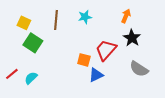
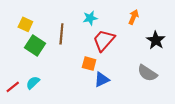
brown line: (56, 20) -> (61, 34), moved
black star: (132, 38) -> (156, 40), moved
red trapezoid: (106, 50) -> (104, 40), moved
red line: (12, 74) -> (13, 87), moved

